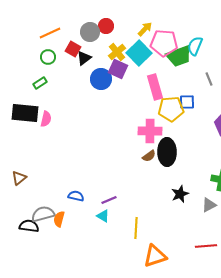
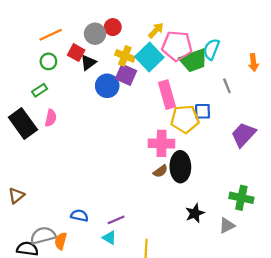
yellow cross: (117, 52) -> (125, 56), turned -30
black rectangle: (25, 113) -> (23, 124), turned 48
pink semicircle: (46, 119) -> (51, 118), moved

